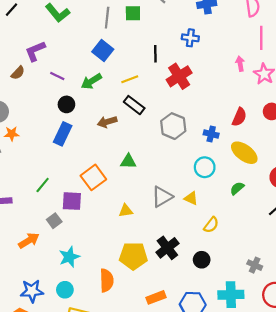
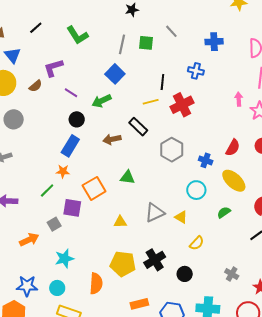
yellow line: (130, 79) -> (151, 102), moved
orange star: (12, 134) -> (63, 171), moved
gray cross: (255, 265) -> (232, 274), moved

